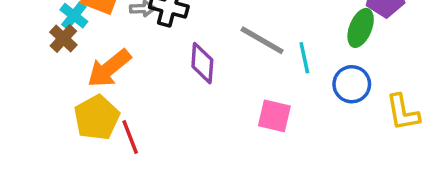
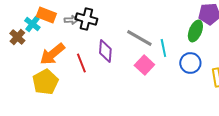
brown cross: (63, 38) -> (17, 37), moved
pink square: (274, 116) -> (144, 65), moved, turned 30
red line: (130, 137) -> (81, 63), moved

